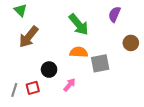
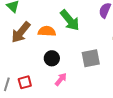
orange semicircle: (79, 52) -> (47, 31), moved
black circle: (49, 70) -> (52, 58), moved

